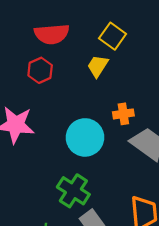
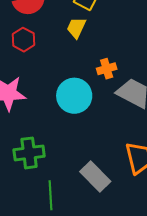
green cross: (73, 191) -> (29, 153), moved, turned -32

